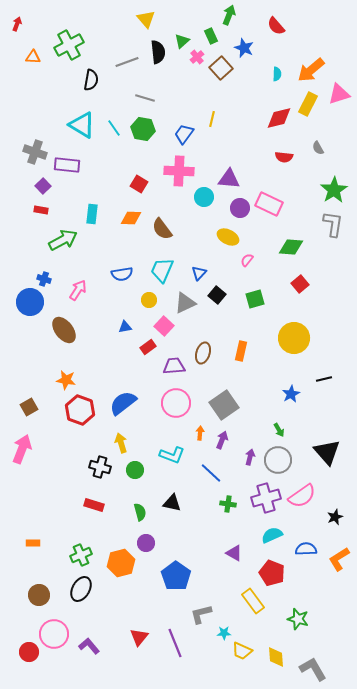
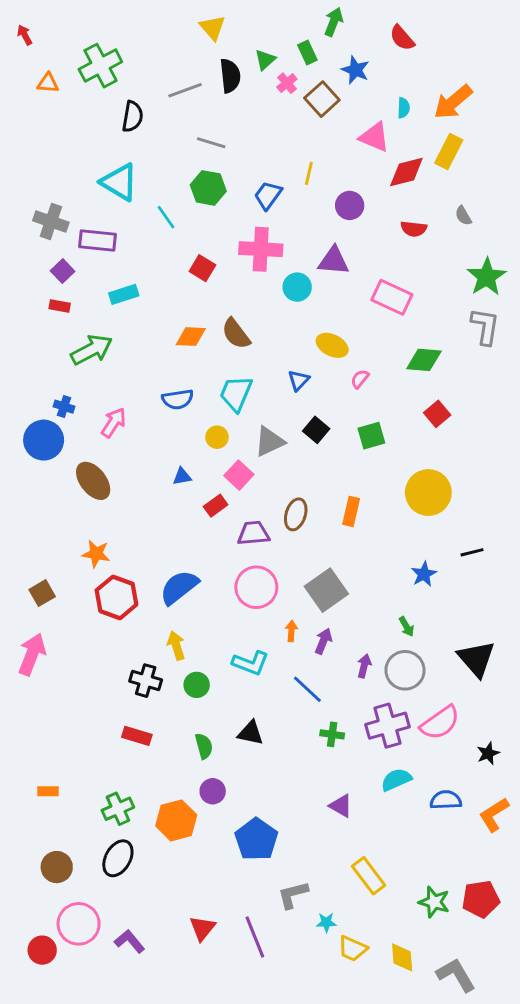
red arrow: (17, 24) -> (25, 35), turned -48
pink triangle: (339, 94) -> (374, 137), moved, turned 40
cyan line: (114, 128) -> (166, 217), moved
purple circle: (240, 208) -> (350, 205), moved
cyan rectangle: (92, 214) -> (124, 294), moved, turned 66
orange diamond: (131, 218) -> (191, 337), moved
blue triangle: (199, 273) -> (299, 380), moved
red pentagon: (272, 573) -> (481, 899), moved, turned -30

